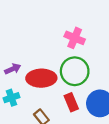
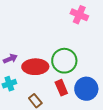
pink cross: (75, 38) -> (79, 15), moved

